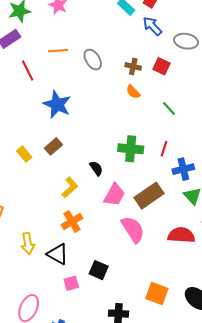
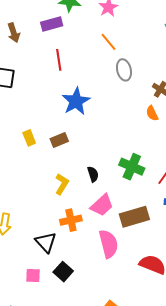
orange line: (58, 51) -> (108, 42), moved, turned 36
yellow L-shape: (70, 187) -> (62, 184), turned -35
orange cross: (72, 222) -> (71, 220), moved
black triangle: (58, 254) -> (46, 242), moved

